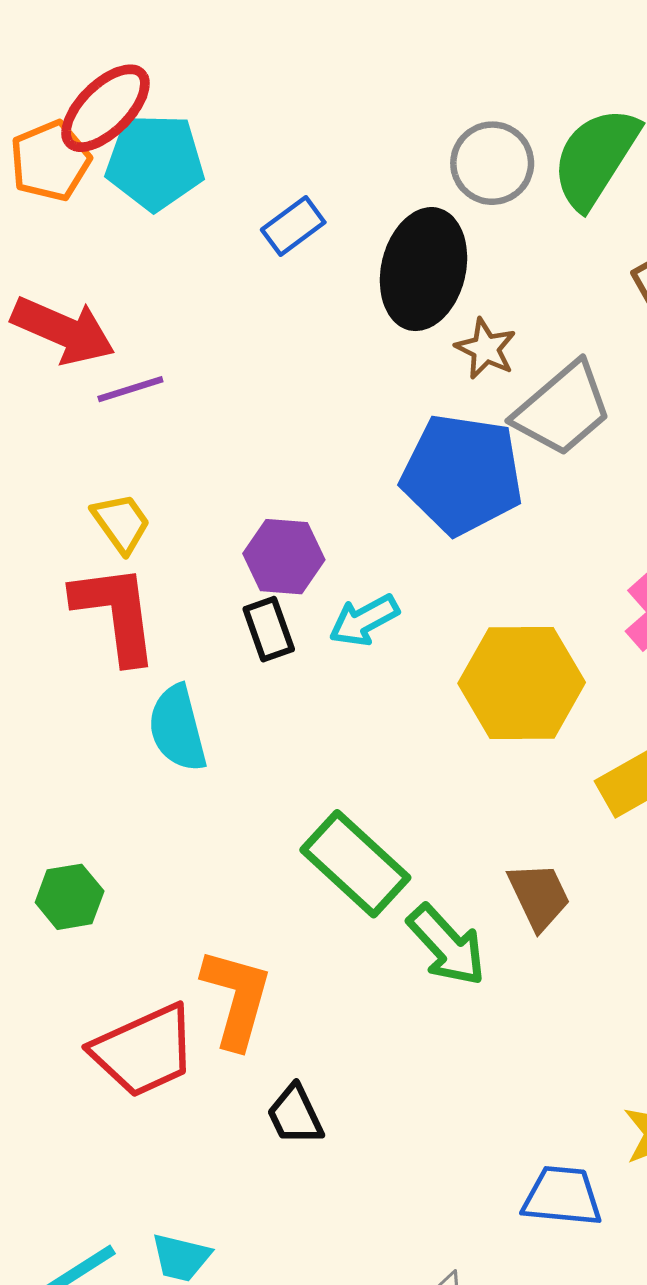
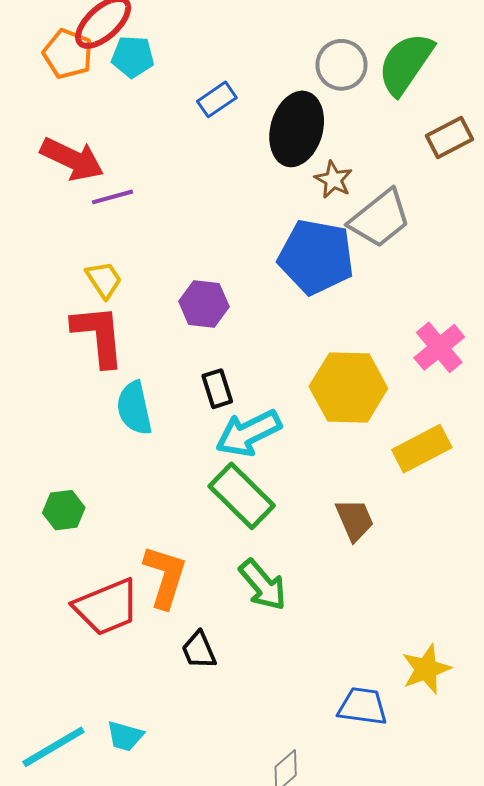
orange pentagon: (50, 161) -> (68, 54), turned -30
cyan pentagon: (155, 162) -> (133, 57), size x0.7
cyan arrow: (364, 620) -> (248, 433), moved, size x1.5
black rectangle: (269, 629) -> (217, 389), moved
green arrow: (447, 945) -> (263, 585), moved

